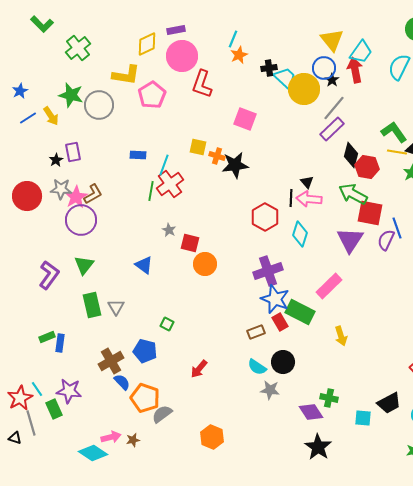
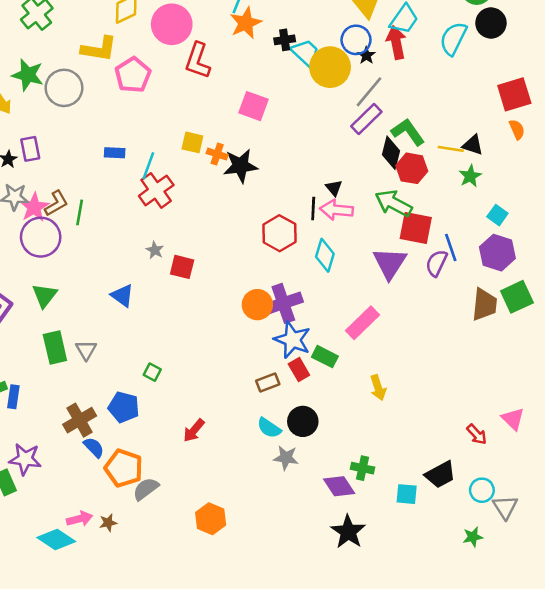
orange star: (239, 55) -> (246, 23), size x1.4
green L-shape: (394, 132) -> (408, 132), moved
green line: (151, 191) -> (80, 212), moved
orange circle: (205, 264) -> (257, 305), moved
green rectangle: (300, 312) -> (325, 357), size x0.7

